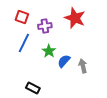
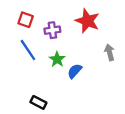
blue line: (24, 43) -> (28, 50), turned -60
gray arrow: (83, 66) -> (110, 52), moved

